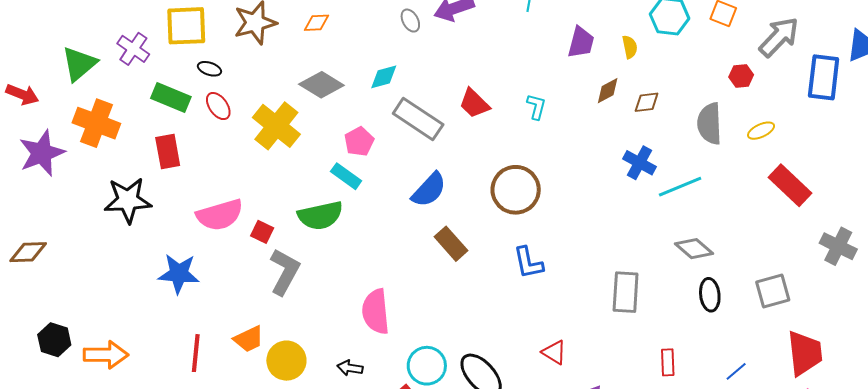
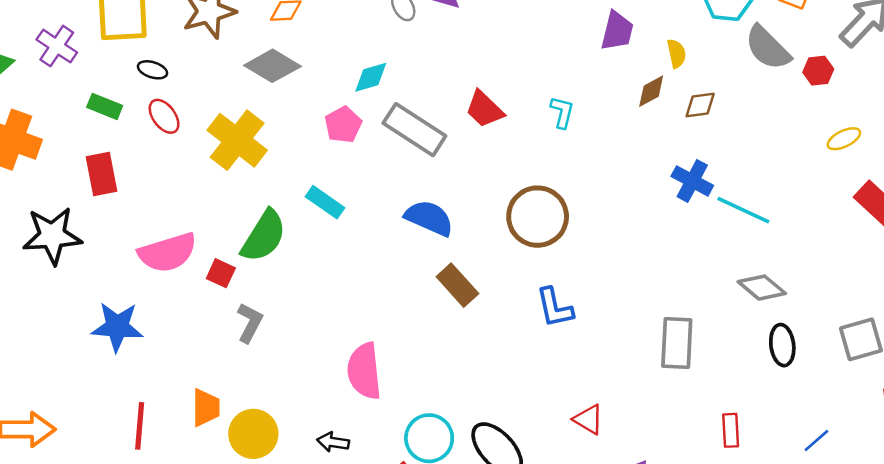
yellow semicircle: (630, 47) -> (676, 53), moved
gray diamond: (321, 85) -> (272, 66), moved
green rectangle: (171, 98) -> (105, 106), size x0.7
gray semicircle: (709, 124) -> (768, 48), moved, turned -42
pink pentagon: (359, 141) -> (343, 125), moved
cyan line: (680, 187) -> (743, 210), turned 48
blue semicircle: (429, 190) -> (429, 218), turned -108
green semicircle: (320, 215) -> (264, 236), moved, turned -45
gray L-shape: (285, 272) -> (250, 323), size x0.7
orange trapezoid: (249, 339) -> (206, 408), turned -64

